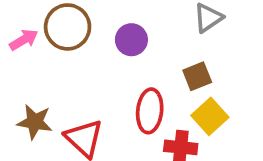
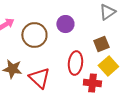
brown circle: (68, 27) -> (34, 35), moved

